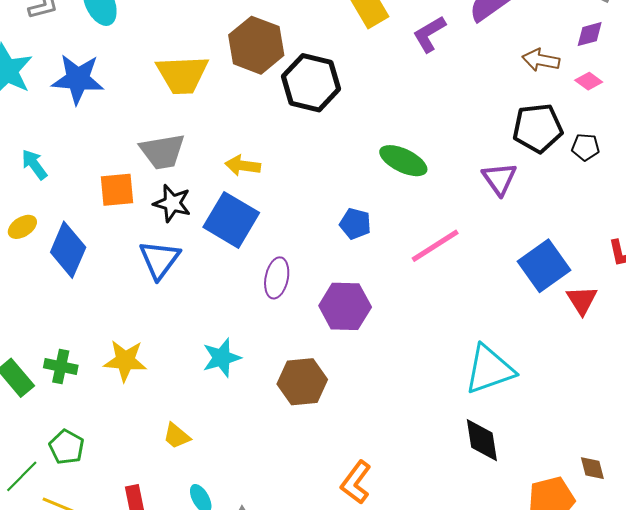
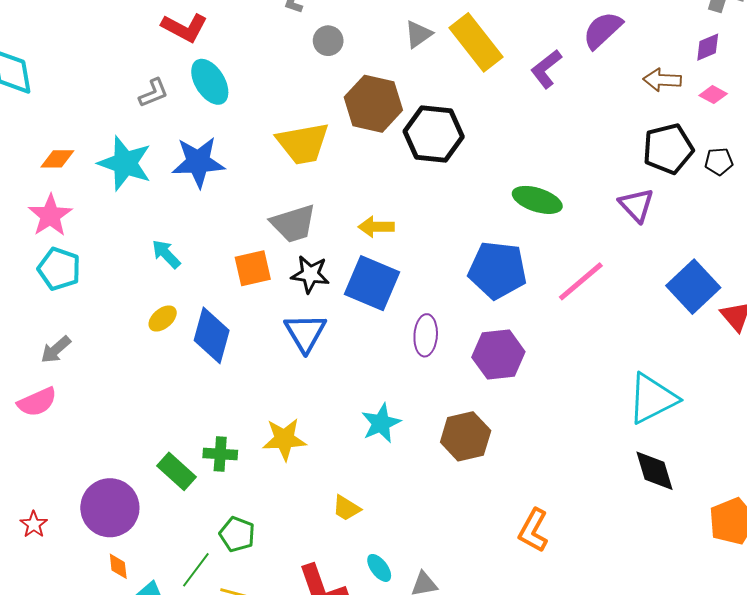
blue pentagon: (355, 224) -> (497, 270), size x1.8

